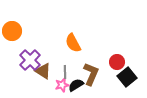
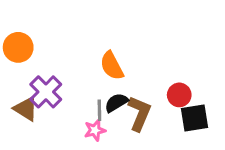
brown triangle: (43, 71) -> (26, 109), moved
black square: (127, 77) -> (195, 118), turned 30
black semicircle: (76, 85) -> (116, 103), moved

